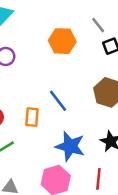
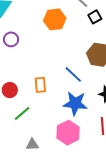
blue line: (58, 101) -> (73, 74), moved

